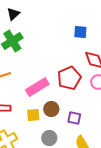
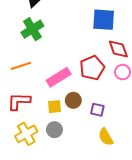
blue square: (80, 32) -> (104, 20), size x1.6
gray circle: (49, 138) -> (54, 130), moved

